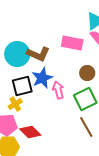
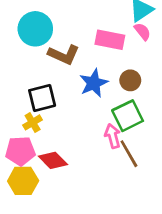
cyan circle: (17, 54) -> (35, 29), moved
blue star: (42, 78) -> (94, 83), moved
pink arrow: (58, 90) -> (113, 136), moved

